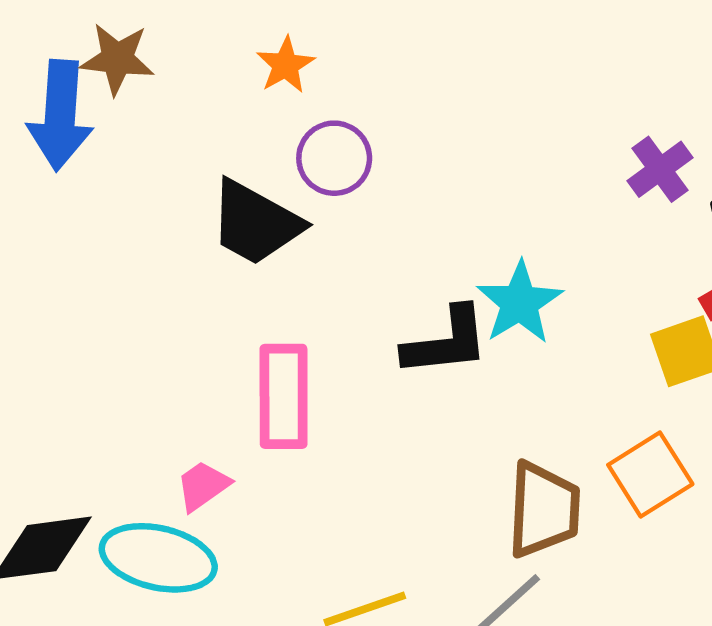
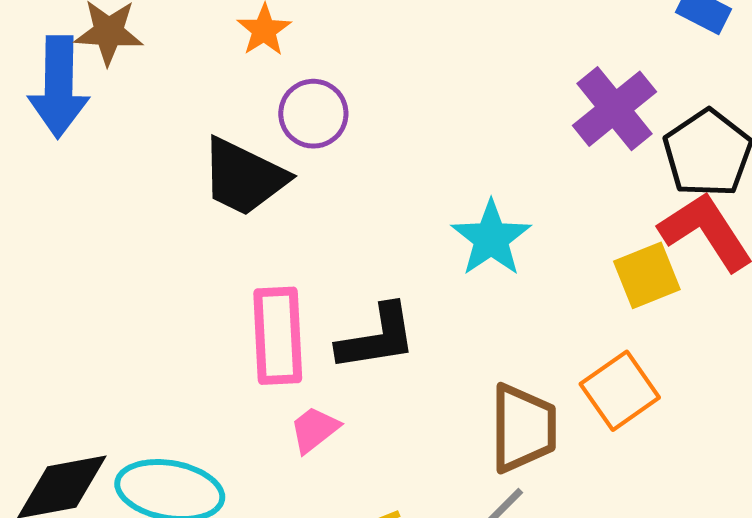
purple cross: (660, 169) -> (614, 109), size x1.4
black L-shape: (446, 342) -> (377, 338), moved
pink trapezoid: (203, 486) -> (314, 429), moved

